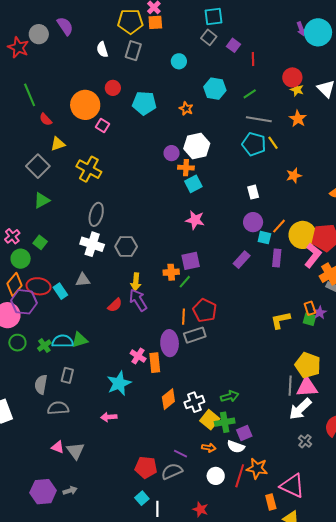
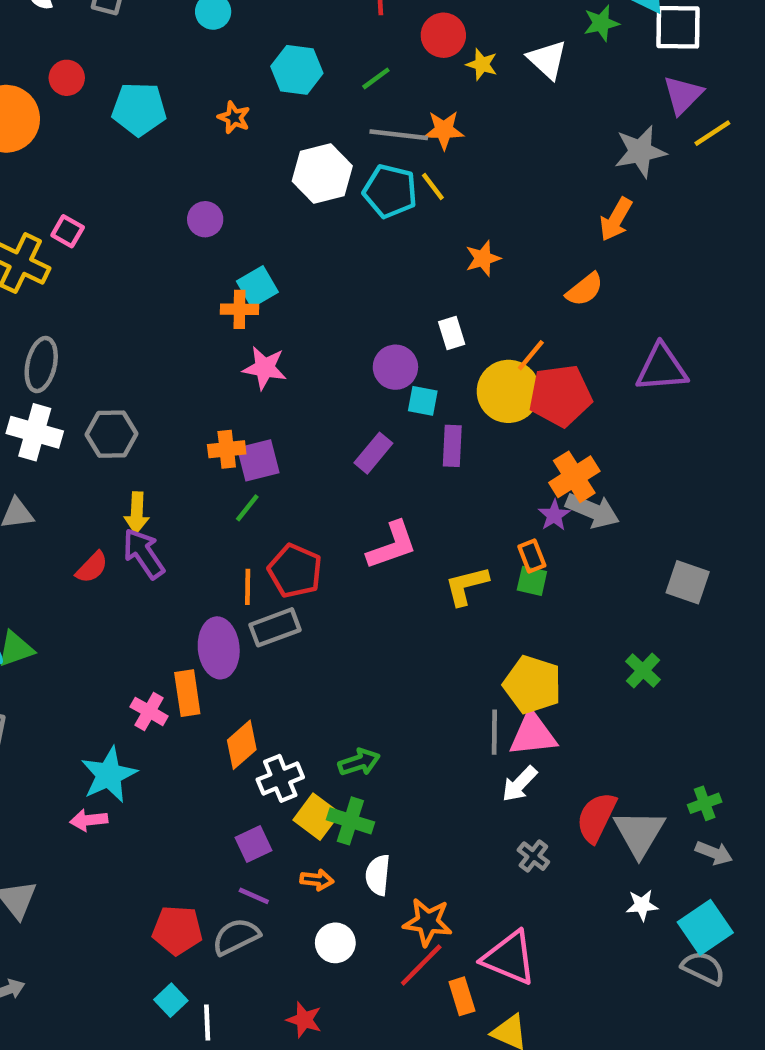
red circle: (292, 77) -> (443, 35), moved
orange star: (298, 119) -> (444, 130), moved, turned -30
pink square: (102, 126) -> (68, 231), moved
white hexagon: (197, 146) -> (322, 173), moved
orange cross: (186, 168) -> (239, 309), moved
white rectangle: (253, 192) -> (452, 333), moved
orange line: (279, 226) -> (531, 355), moved
pink L-shape: (313, 255) -> (392, 545), moved, turned 35
orange cross: (171, 272) -> (227, 449), moved
purple star: (320, 313) -> (554, 515), moved
pink cross: (138, 356) -> (149, 711), moved
cyan star: (119, 383) -> (109, 775), moved
orange diamond: (168, 399) -> (242, 745), moved
white arrow: (300, 409) -> (519, 784), size x0.7
green cross: (225, 422) -> (350, 821), turned 30
purple square: (244, 433) -> (254, 844), moved
white semicircle: (236, 447) -> (378, 875), turned 78
red line: (240, 476) -> (421, 965), moved, turned 30

